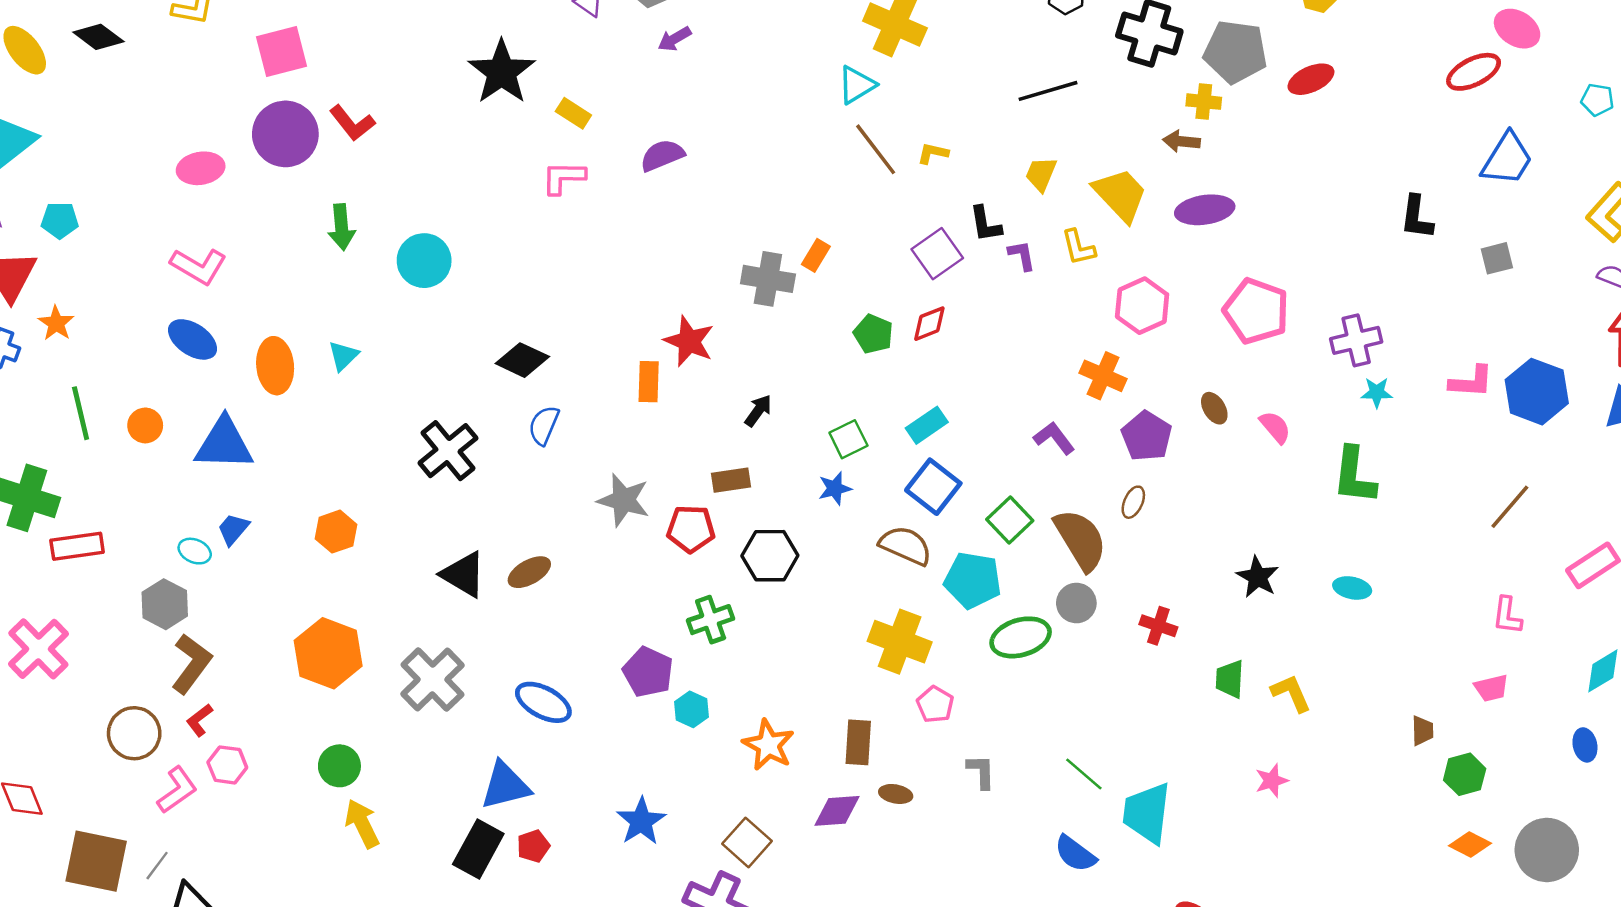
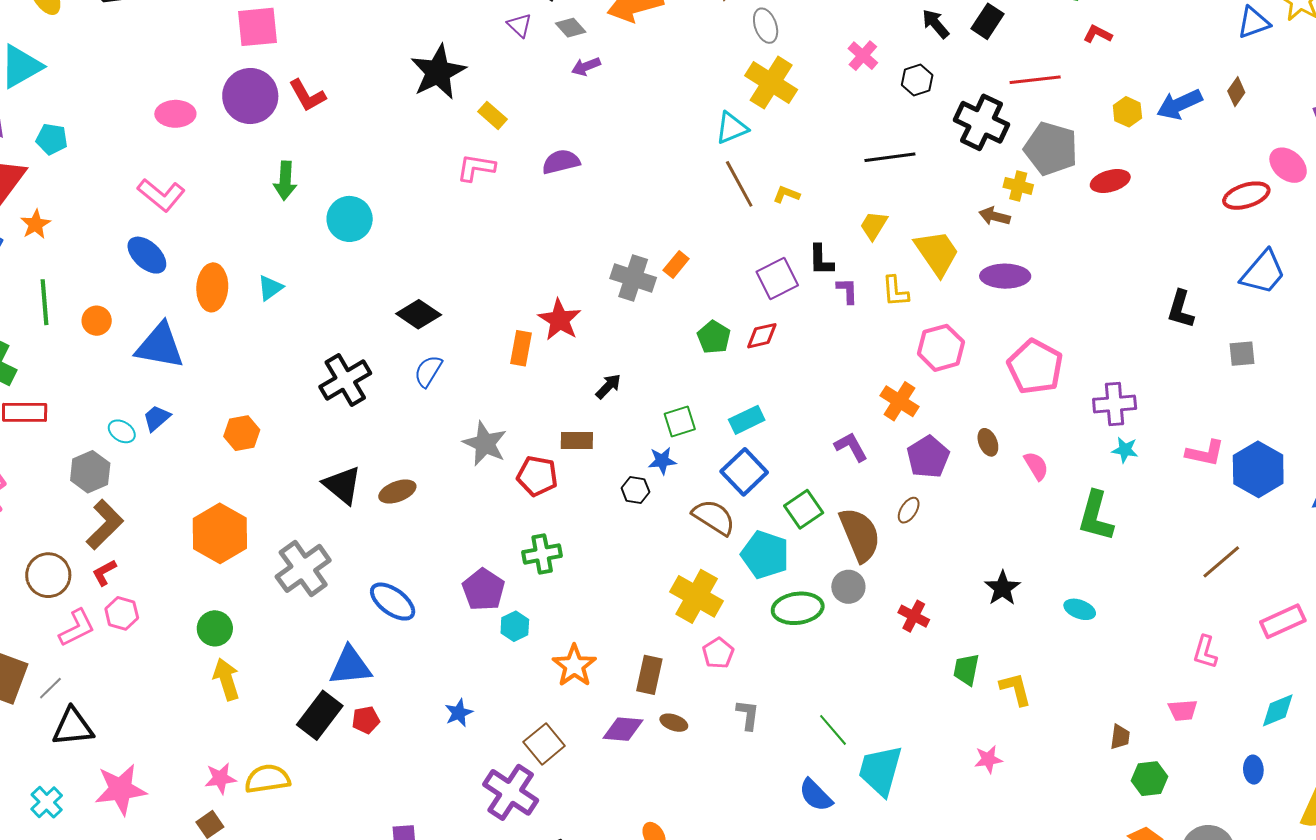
black hexagon: (770, 556) -> (635, 490), moved, size x0.6
blue star: (641, 821) -> (459, 713), size x0.7

